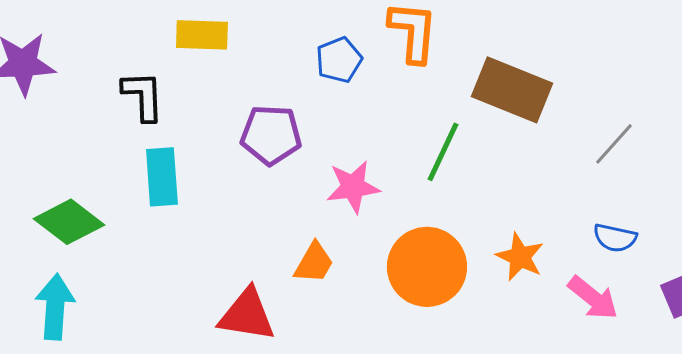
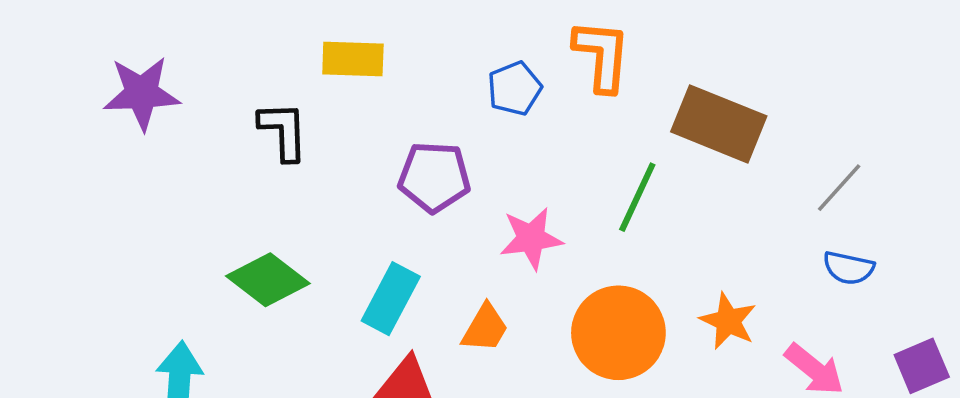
cyan rectangle: (162, 177) -> (391, 299), moved, turned 32
green diamond: (69, 222) -> (268, 280), moved
blue semicircle: (615, 238) -> (849, 268), moved

